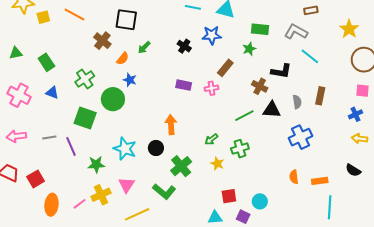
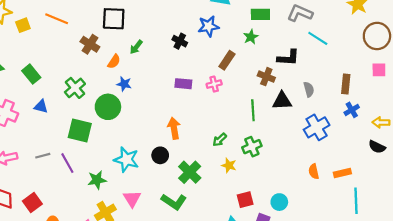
brown rectangle: (320, 96) -> (346, 84), moved
blue cross: (356, 114) -> (352, 110), moved
green line: (244, 116) -> (253, 110), turned -60
black semicircle: (353, 170) -> (377, 147), moved

